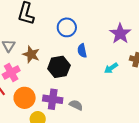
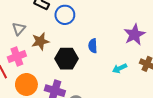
blue circle: (67, 27) -> (65, 15), moved
brown star: (31, 54) -> (40, 41), turned 30

